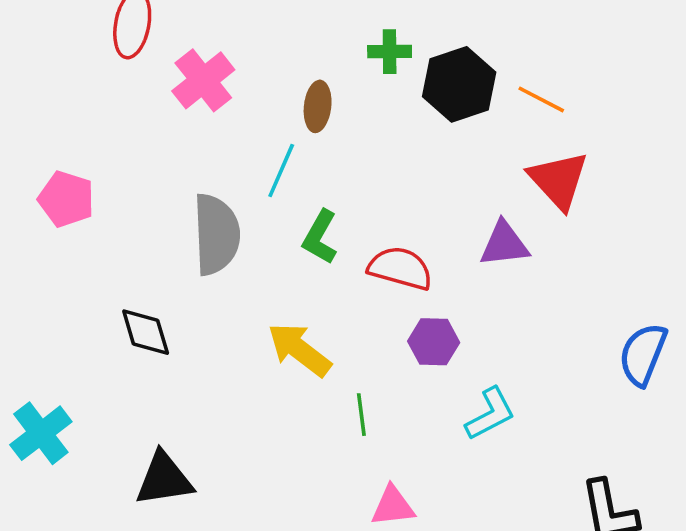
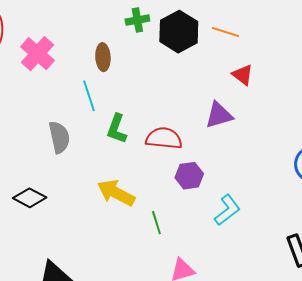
cyan line: (281, 171) -> (89, 96), turned -32
red triangle: (558, 180) -> (243, 75), size x0.6
gray semicircle: (216, 234) -> (59, 137), size x0.7
black diamond: (146, 332) -> (30, 198), turned -36

